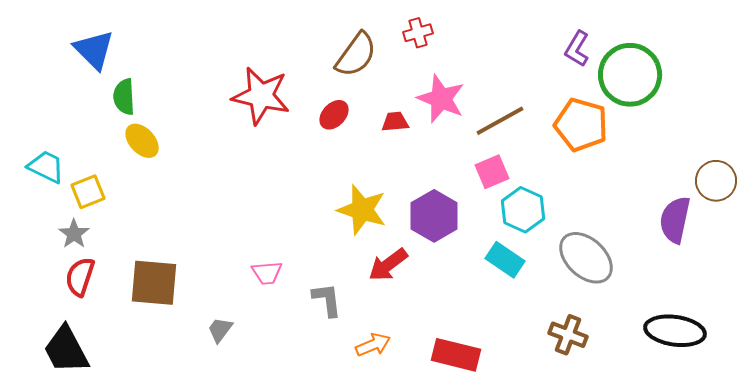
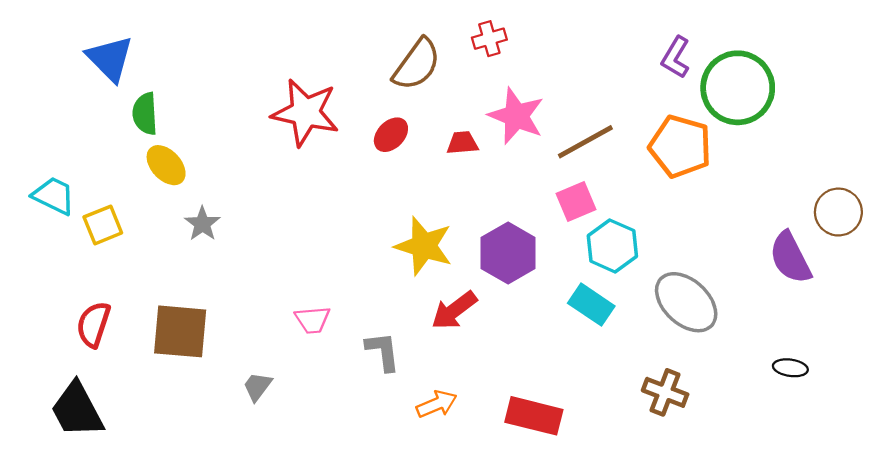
purple semicircle: (675, 220) -> (790, 258), turned -39
gray star: (74, 234) -> (202, 224), moved
black ellipse: (675, 331) -> (790, 368), moved, size x0.5

